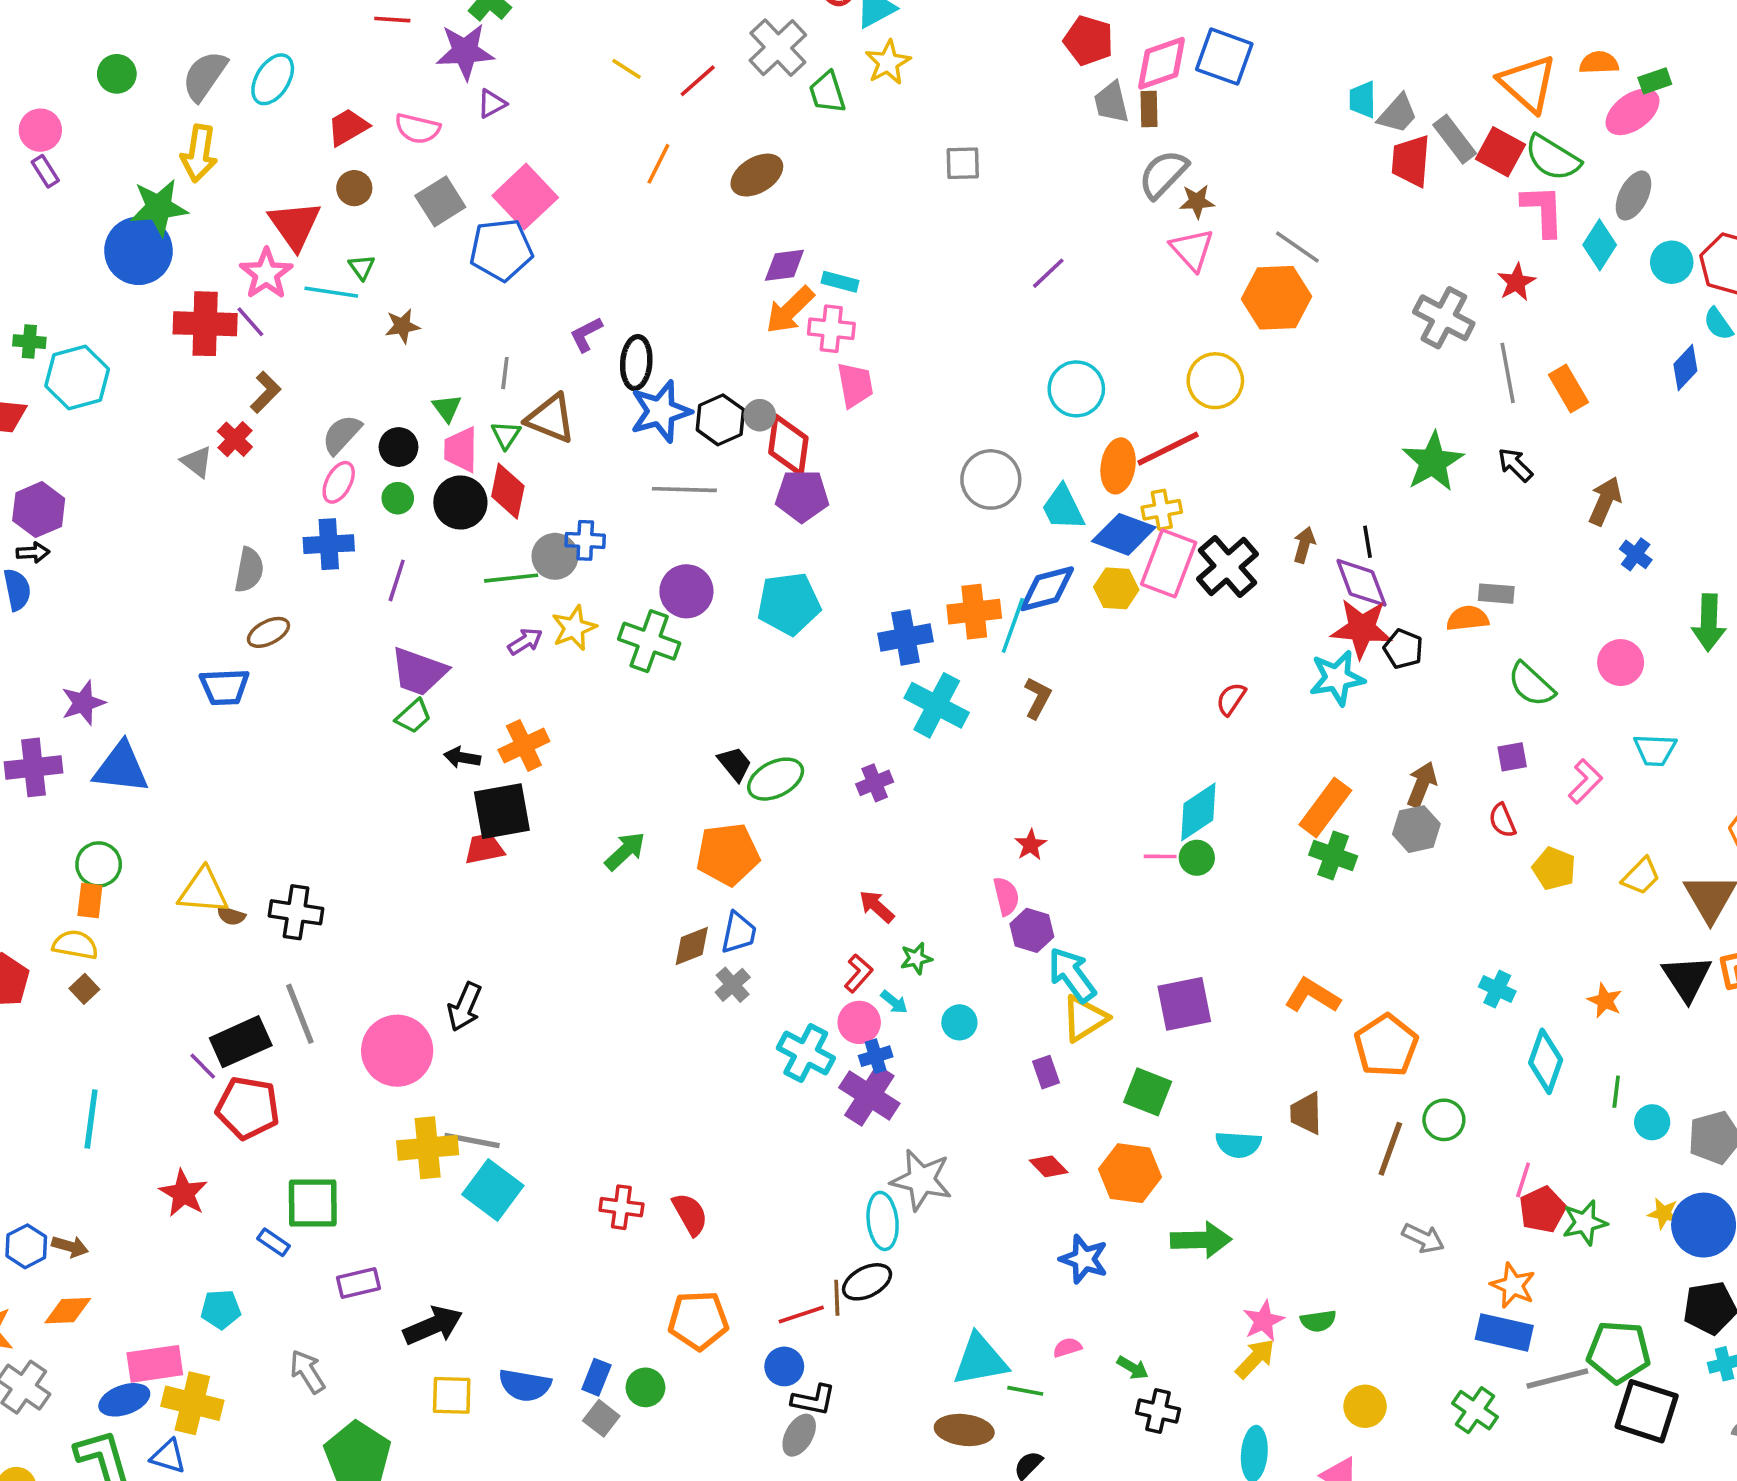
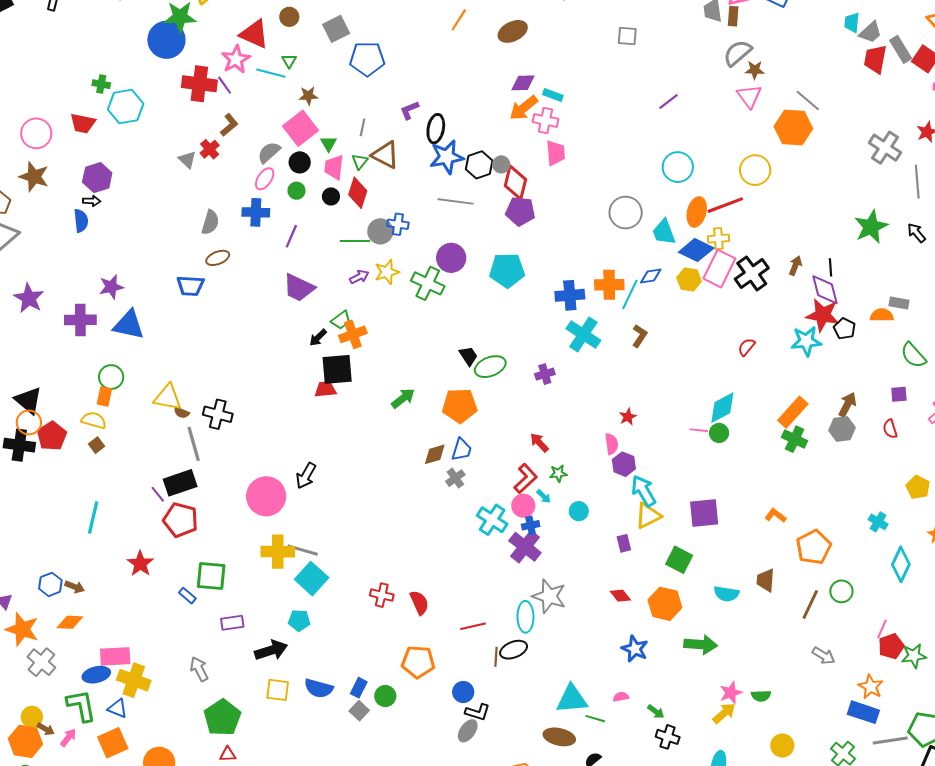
pink square: (525, 197) -> (300, 128), moved
red triangle: (295, 225) -> (254, 34), turned -36
black circle: (460, 503) -> (331, 196), size x0.6
blue diamond: (1047, 589) -> (651, 276), size x0.7
green trapezoid: (413, 716) -> (341, 320), moved
black arrow: (462, 757) -> (318, 338), turned -60
yellow pentagon: (1554, 869) -> (918, 487), moved
red L-shape: (858, 973) -> (526, 479), size x1.4
orange L-shape: (1312, 996) -> (775, 515), size x0.7
gray line: (300, 1014) -> (194, 444), moved
cyan pentagon: (221, 1309) -> (299, 620), moved
red line: (801, 1314) -> (473, 626), moved

